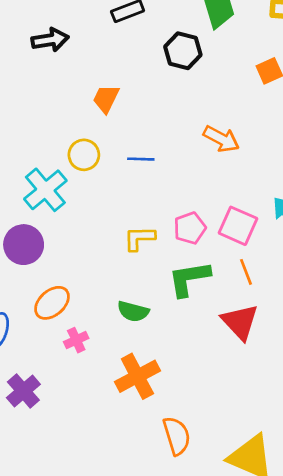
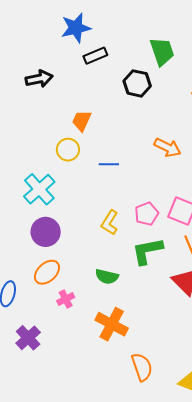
yellow circle: (84, 155) -> (68, 150), moved
yellow L-shape: (139, 238) -> (110, 223), turned -55
purple circle: (24, 245) -> (46, 232), moved
orange cross: (137, 376) -> (112, 324), turned -32

